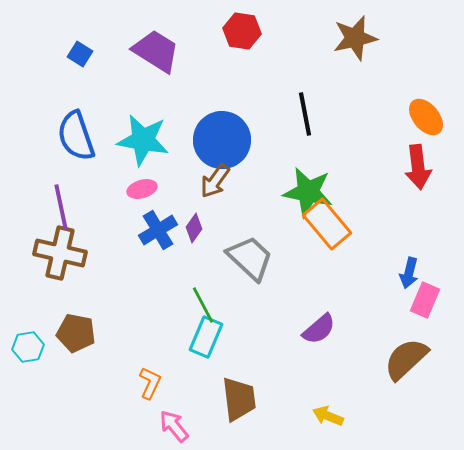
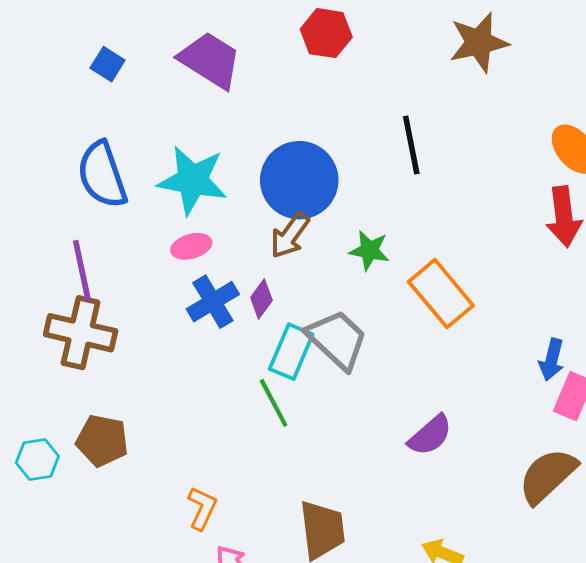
green star: (308, 192) -> (369, 250), moved, size x0.6
cyan rectangle: (206, 337) -> (291, 352), moved

